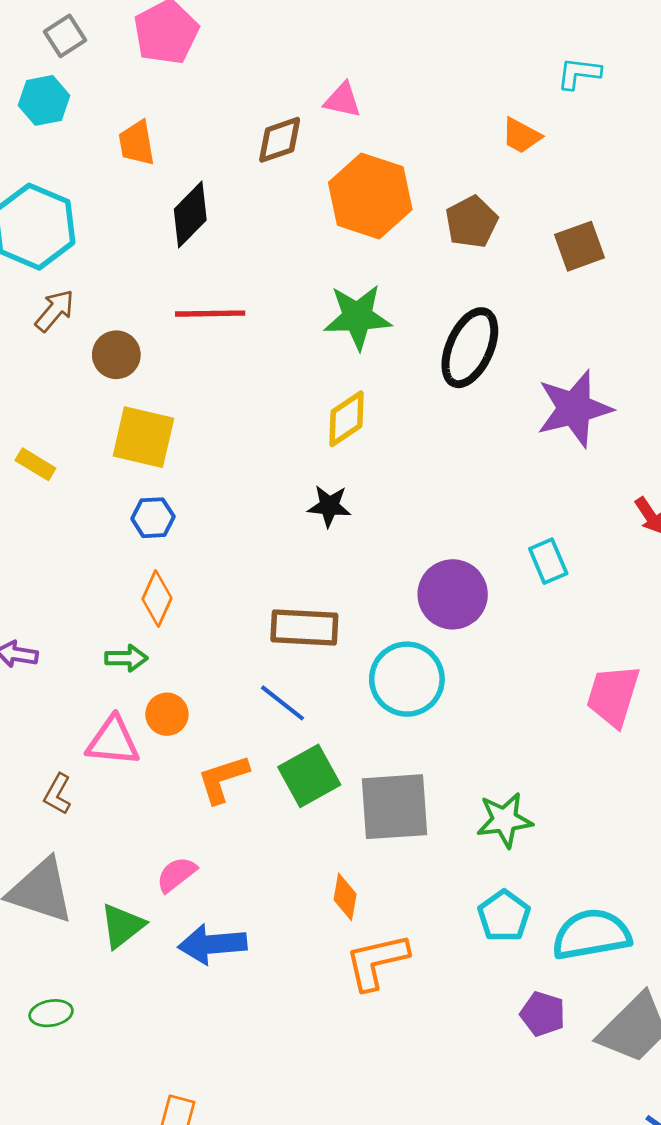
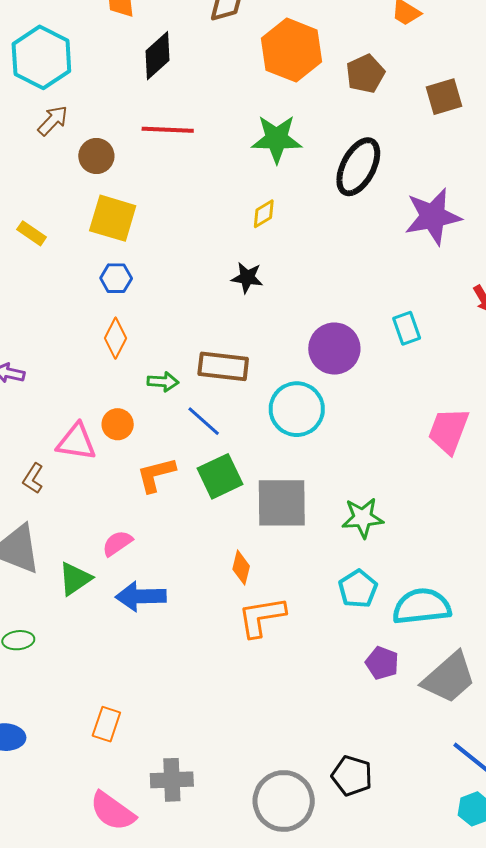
yellow diamond: (346, 419) -> (264, 214), size x0.7
green arrow: (126, 658) -> (163, 382), moved

